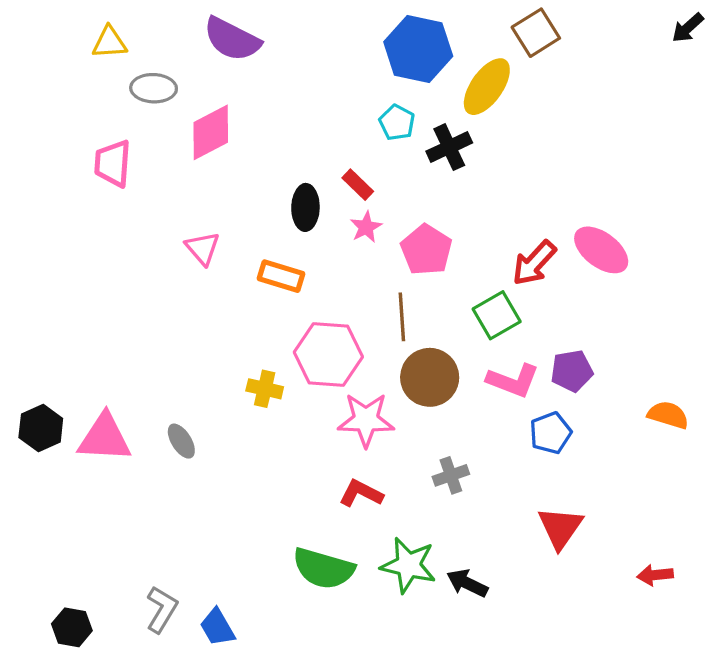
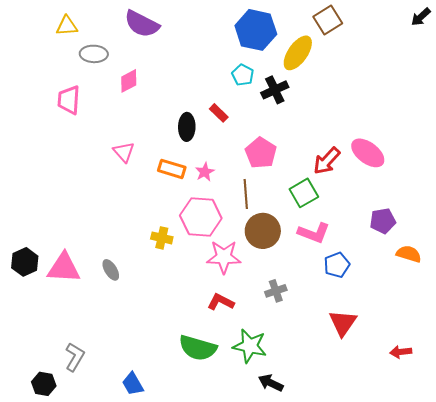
pink diamond: (211, 132) -> (129, 81), size x0.7
pink star: (366, 227) -> (205, 172), moved
purple pentagon: (572, 371) -> (383, 221), moved
black arrow: (467, 583) -> (271, 383), moved
gray L-shape: (162, 609) -> (75, 357), moved

